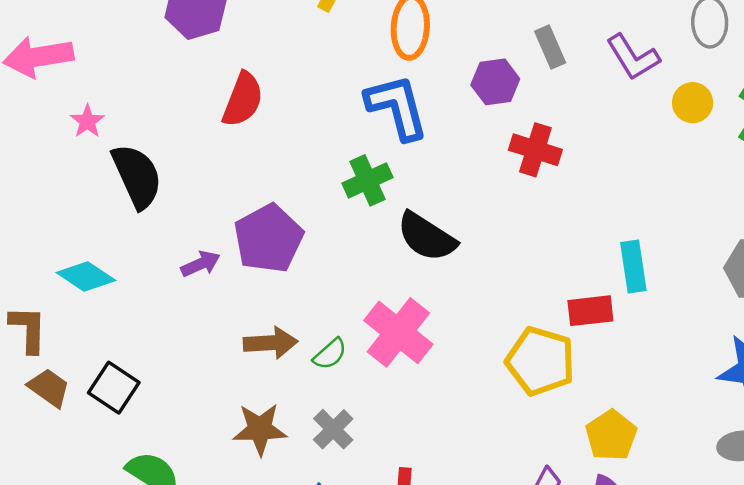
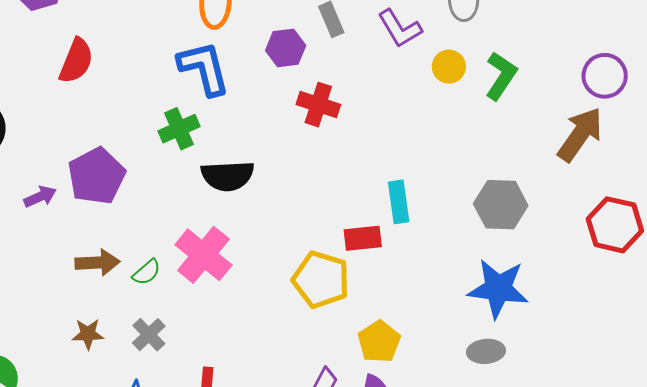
black semicircle: (427, 237) -> (228, 176), turned -36
brown star: (260, 429) -> (88, 334), size x0.7

